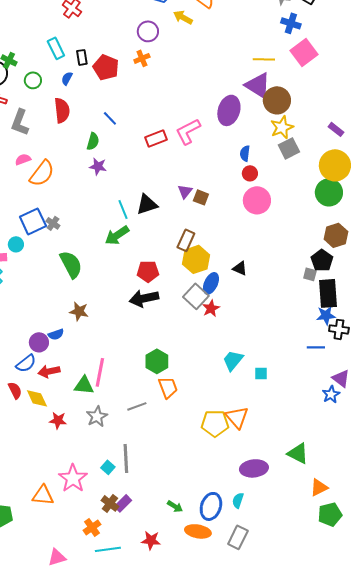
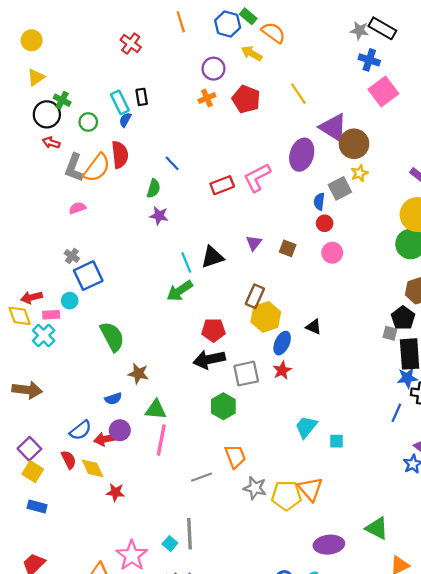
cyan rectangle: (56, 48) -> (120, 102), moved
yellow line: (264, 59) -> (298, 94), moved, turned 55
red pentagon: (106, 67) -> (246, 99), moved
yellow star: (282, 127) -> (359, 173), size x0.7
gray square: (289, 148) -> (340, 188), moved
orange semicircle: (42, 173) -> (97, 168), moved
brown square: (201, 197) -> (288, 248), moved
pink circle: (257, 200) -> (332, 253), size x0.7
gray cross: (53, 223) -> (72, 256), moved
green semicircle: (71, 264) -> (112, 337), moved
gray square: (196, 296) -> (246, 374), moved, turned 35
purple circle: (39, 342) -> (120, 430), moved
blue line: (316, 347) -> (396, 413), turned -66
green hexagon: (157, 361) -> (223, 406), moved
green triangle: (84, 385) -> (156, 410), moved
gray star: (97, 416) -> (255, 488), moved, turned -30

